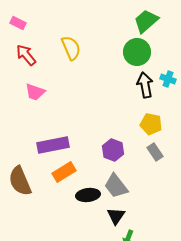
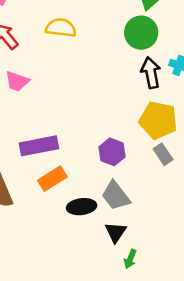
yellow semicircle: (71, 48) -> (61, 28), turned -60
yellow pentagon: (151, 124) -> (158, 120), size x1.4

